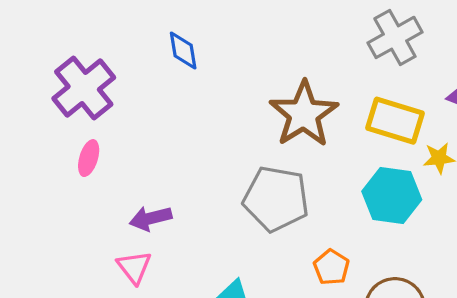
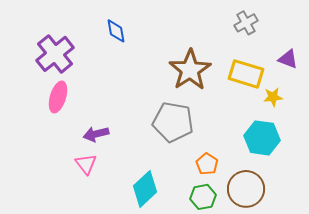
gray cross: (395, 37) -> (246, 23), size x0.7
pink ellipse: (89, 158) -> (58, 97), size x1.4
cyan hexagon: (392, 196) -> (262, 138), moved

